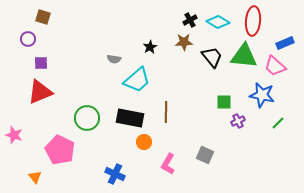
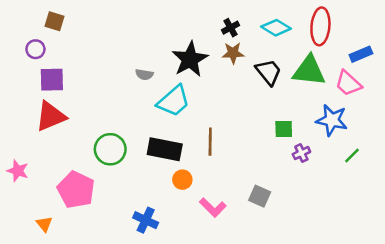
black cross: (190, 20) -> (230, 28), moved
black star: (150, 47) -> (190, 59), size x2.0
purple square: (41, 63) -> (52, 80), size x1.5
pink L-shape: (168, 164) -> (213, 207), turned -75

